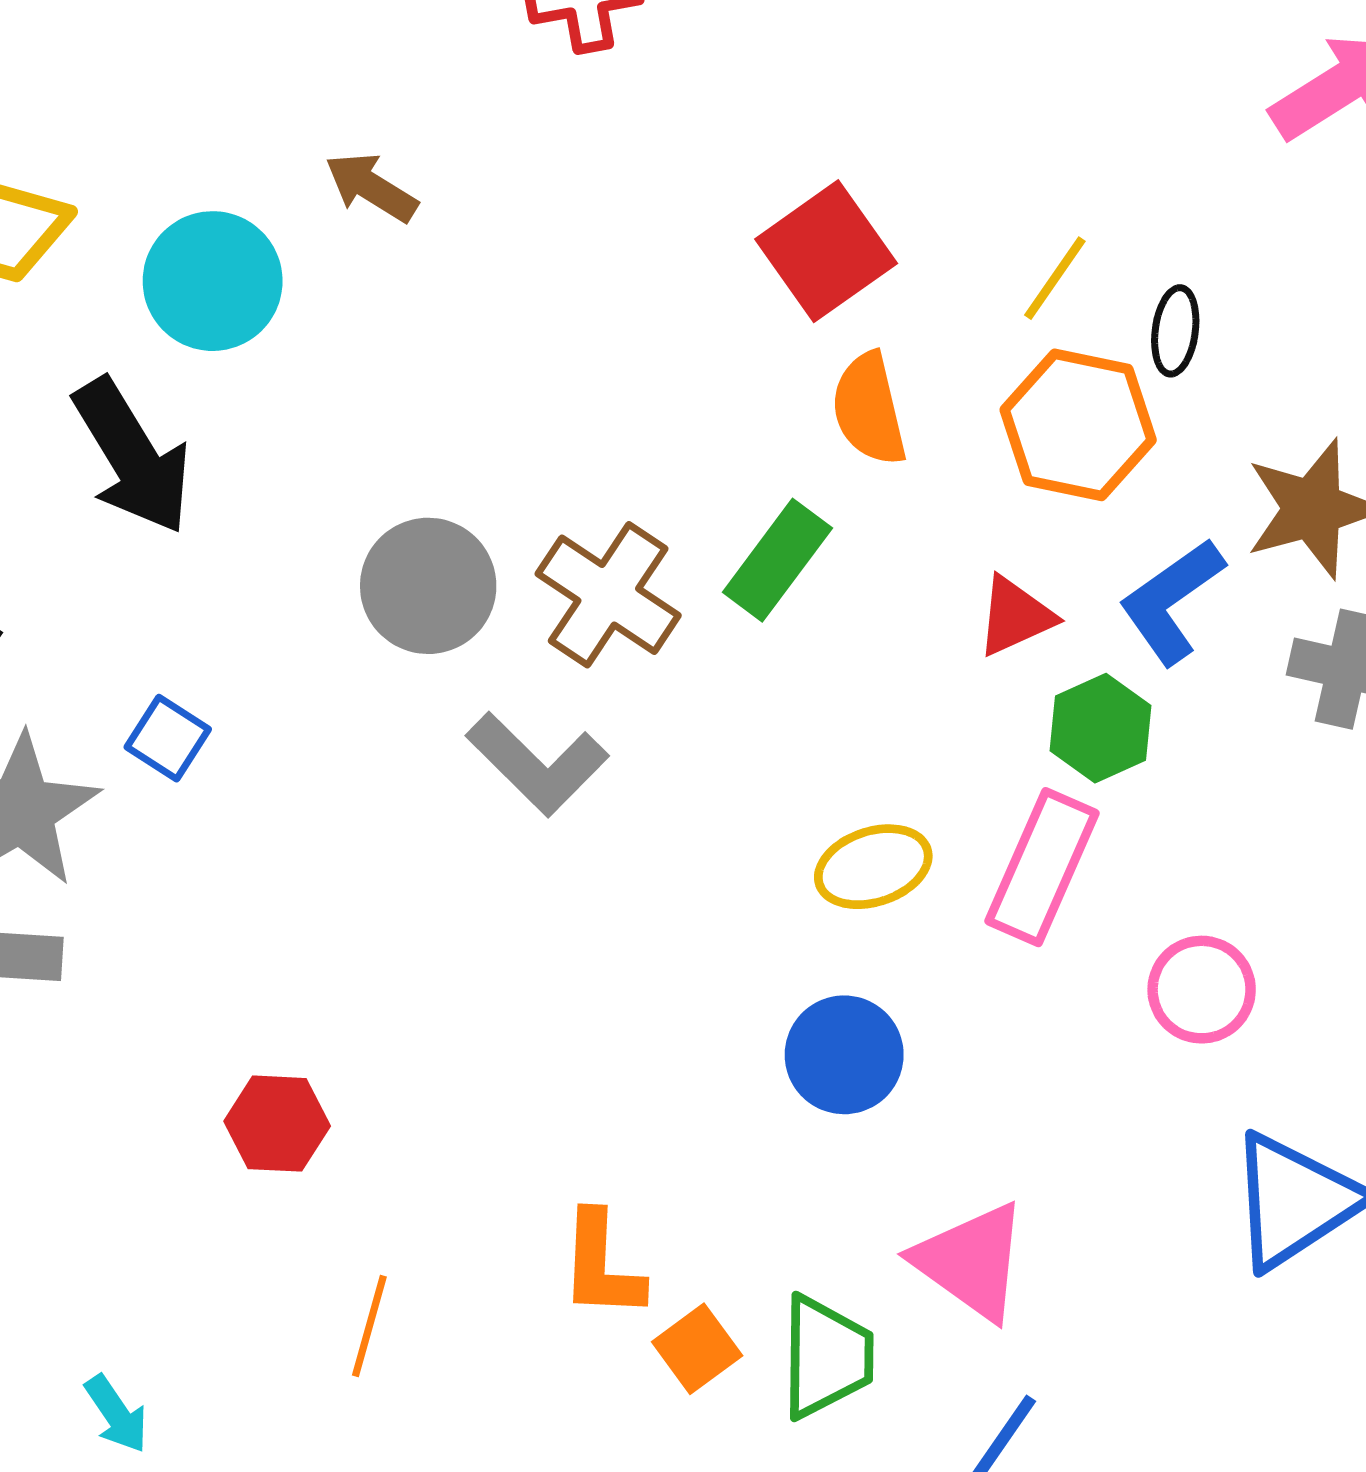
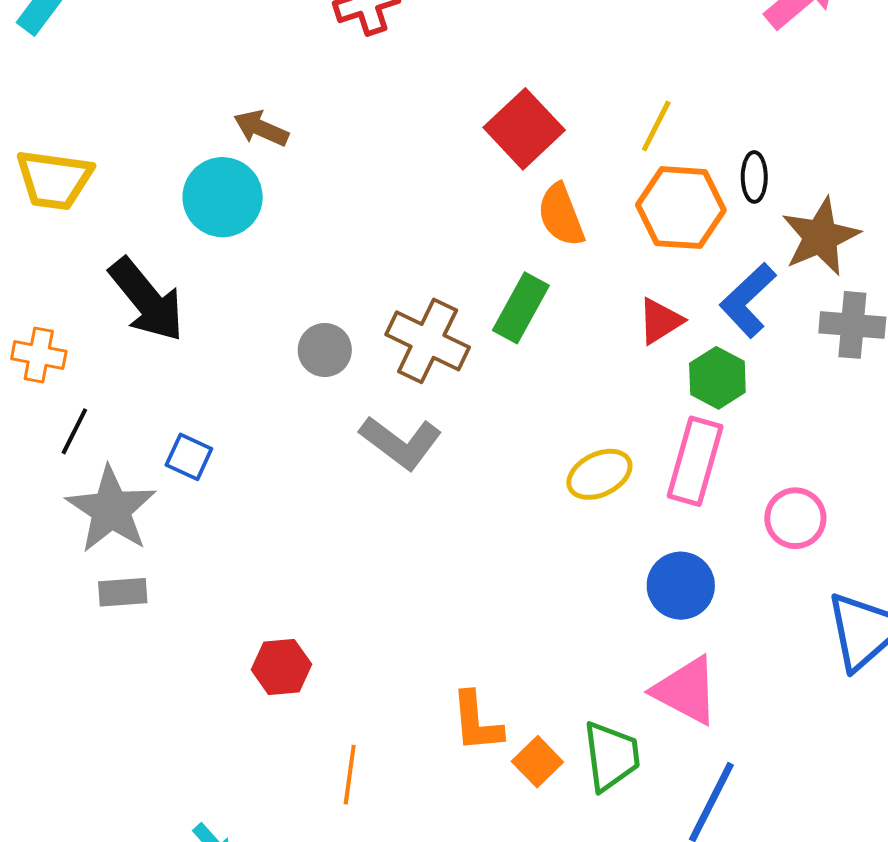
cyan circle: (213, 281) -> (223, 197), moved
black ellipse: (1175, 331) -> (754, 177), moved
gray circle: (428, 586) -> (325, 350), size x0.7
blue circle: (844, 1055) -> (681, 586), moved

